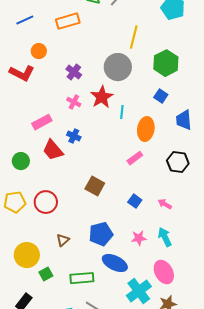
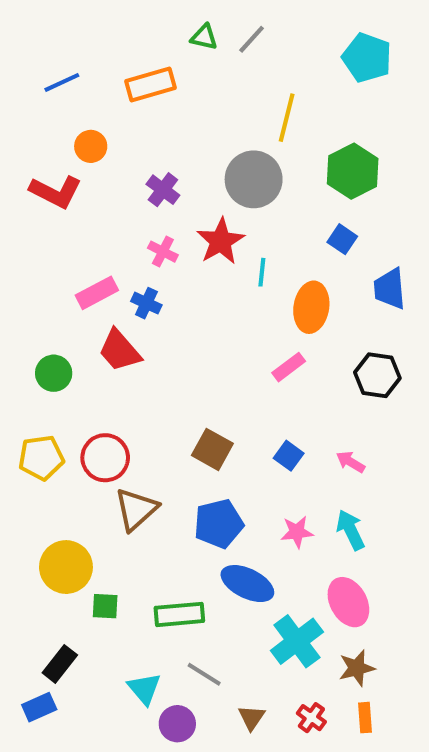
blue cross: (74, 136) -> (146, 303), moved
brown square: (95, 186) -> (212, 449), moved
brown triangle: (63, 240) -> (136, 509), moved, size x1.6
green square: (46, 274) -> (105, 606), turned 32

